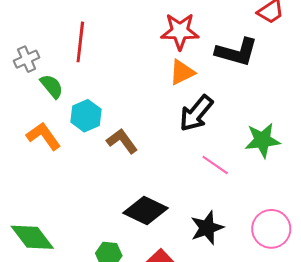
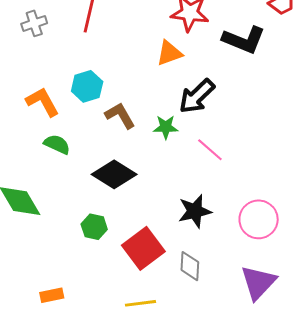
orange triangle: (182, 72) -> (169, 53), moved
green semicircle: (52, 86) -> (57, 144), moved, turned -32
green star: (262, 140) -> (166, 127), moved, size x0.7
black diamond: (145, 210) -> (114, 174), moved

